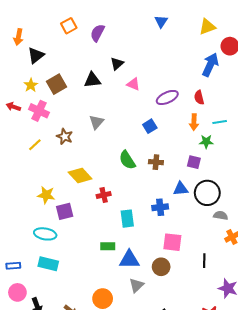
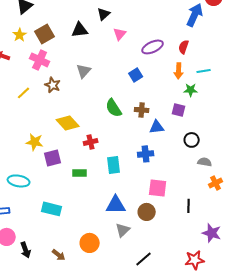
pink triangle: (133, 84) -> (120, 34), turned 48
red semicircle: (199, 97) -> (184, 47), turned 32
pink cross: (39, 111) -> (40, 60), moved
blue triangle: (181, 189) -> (157, 127), moved
black circle: (207, 193) -> (192, 140), size x0.6
cyan ellipse: (45, 234) -> (19, 181), moved
green rectangle: (108, 246) -> (80, 173), moved
cyan rectangle: (48, 264) -> (52, 209), moved

